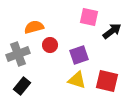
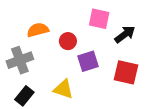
red circle: (50, 45) -> (68, 41), moved
yellow triangle: (77, 80) -> (63, 89), moved
red square: (107, 81) -> (126, 72), moved

